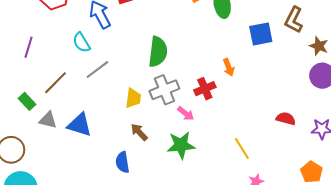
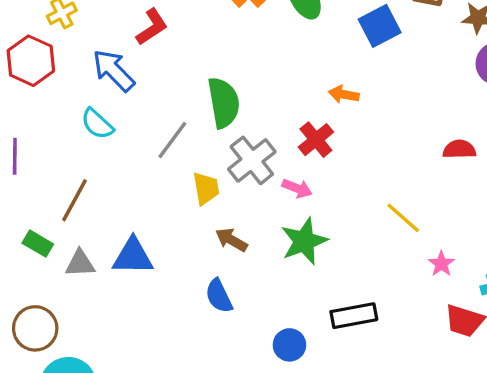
orange arrow: (229, 67) -> (344, 94), turned 138
gray line: (97, 70) -> (172, 140), moved

